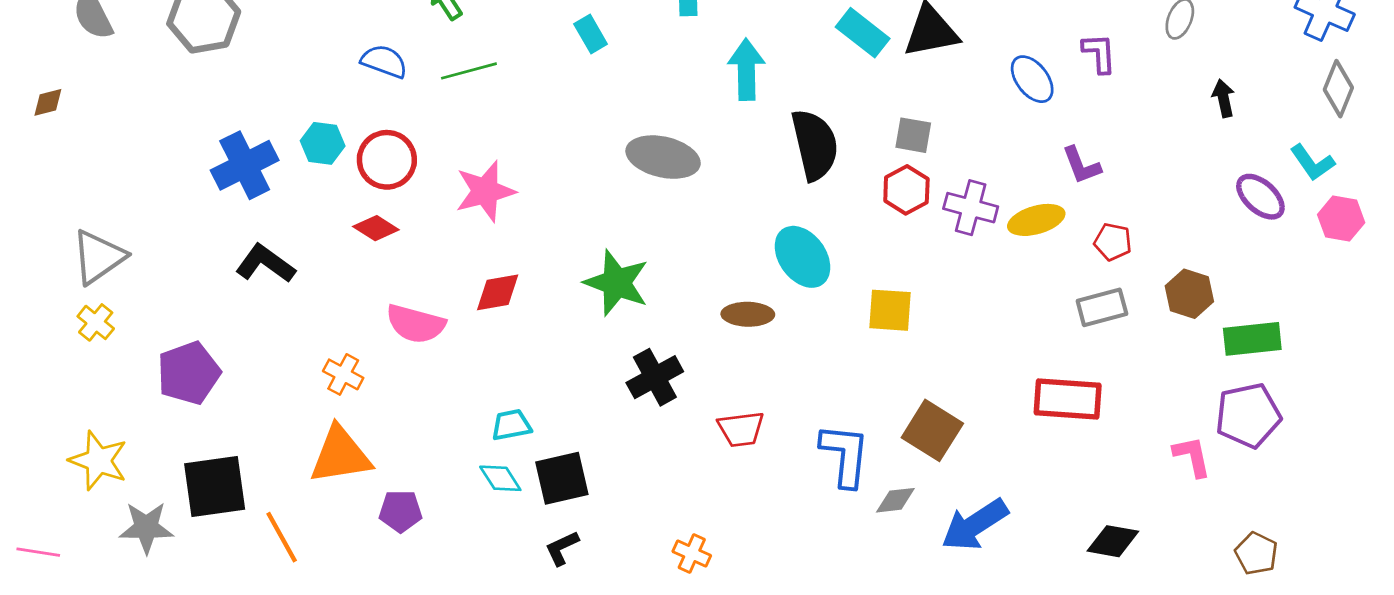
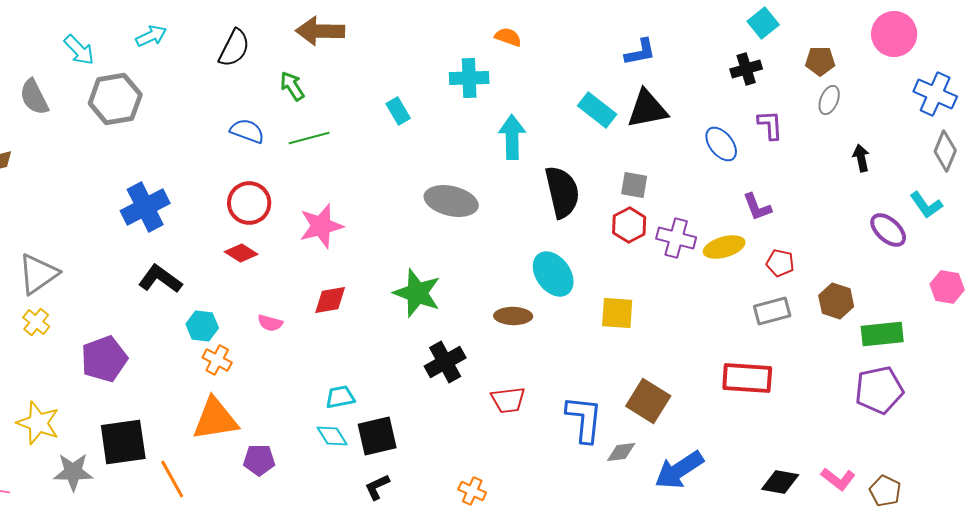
cyan hexagon: (323, 143) -> (202, 326), moved
pink hexagon: (1341, 219) -> (947, 287), moved
pink semicircle: (416, 324) -> (270, 323), size x0.6
pink L-shape: (1192, 456) -> (838, 479), moved, turned 140

